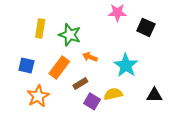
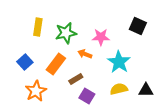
pink star: (117, 13) -> (101, 37), moved
green star: (70, 35) -> (66, 33), turned -30
blue square: (26, 65) -> (25, 62), turned 35
yellow semicircle: (113, 94) -> (119, 89), moved

